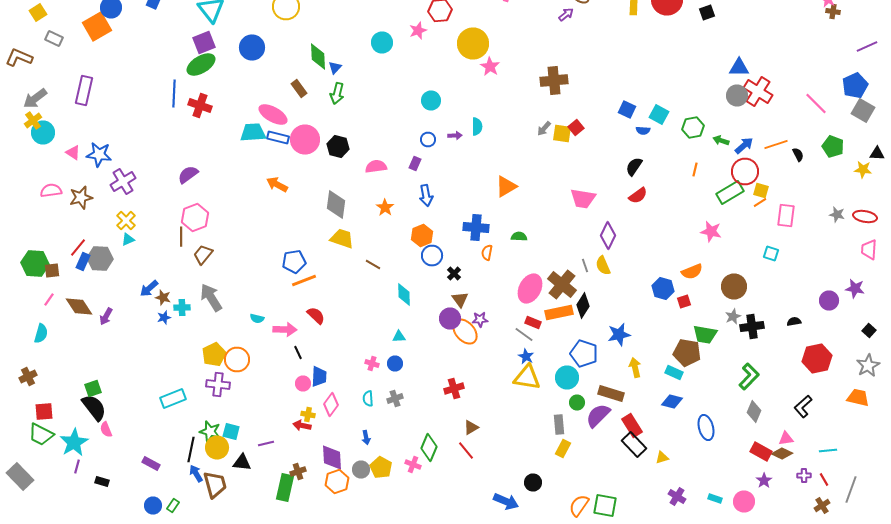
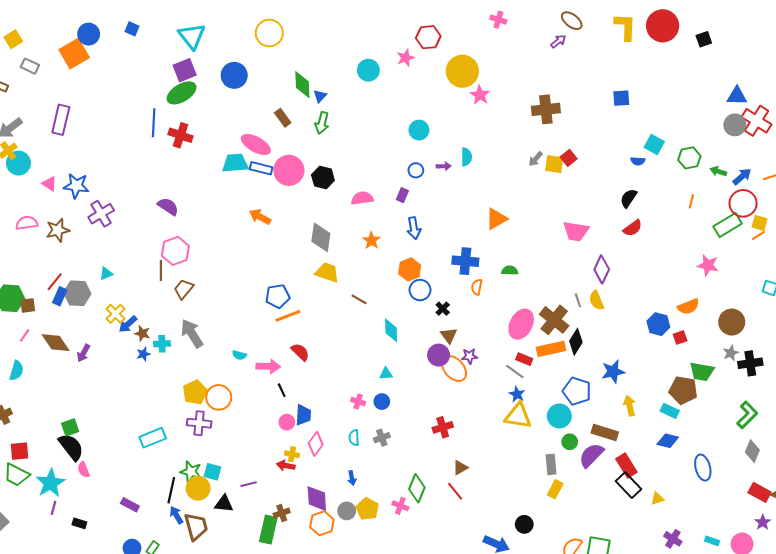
blue square: (627, 110) -> (621, 98), moved, turned -30
purple semicircle: (188, 174) -> (168, 206), turned 70
yellow cross: (126, 220) -> (115, 314), moved

